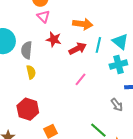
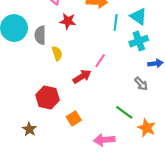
red arrow: (78, 49) -> (82, 76), moved
yellow semicircle: (31, 72) -> (57, 53), moved

